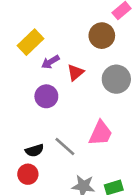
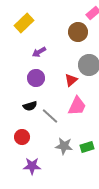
yellow rectangle: (31, 42) -> (24, 23), moved
red triangle: (75, 73) -> (71, 80), moved
black semicircle: (34, 150) -> (30, 106), moved

